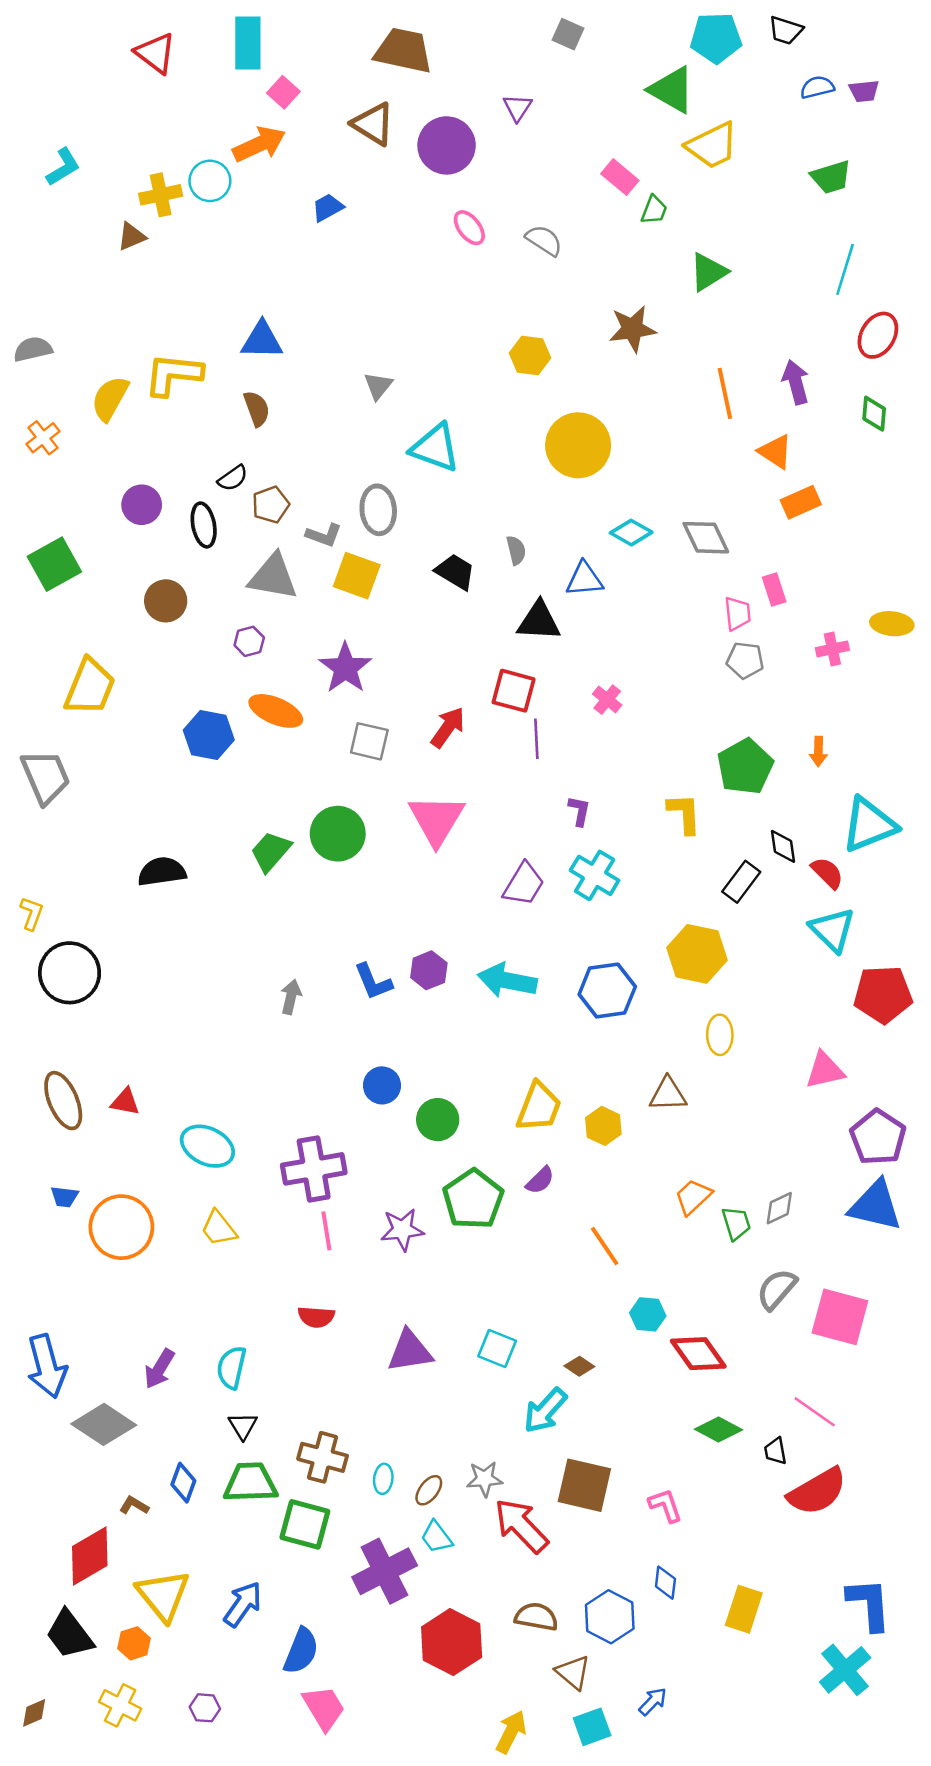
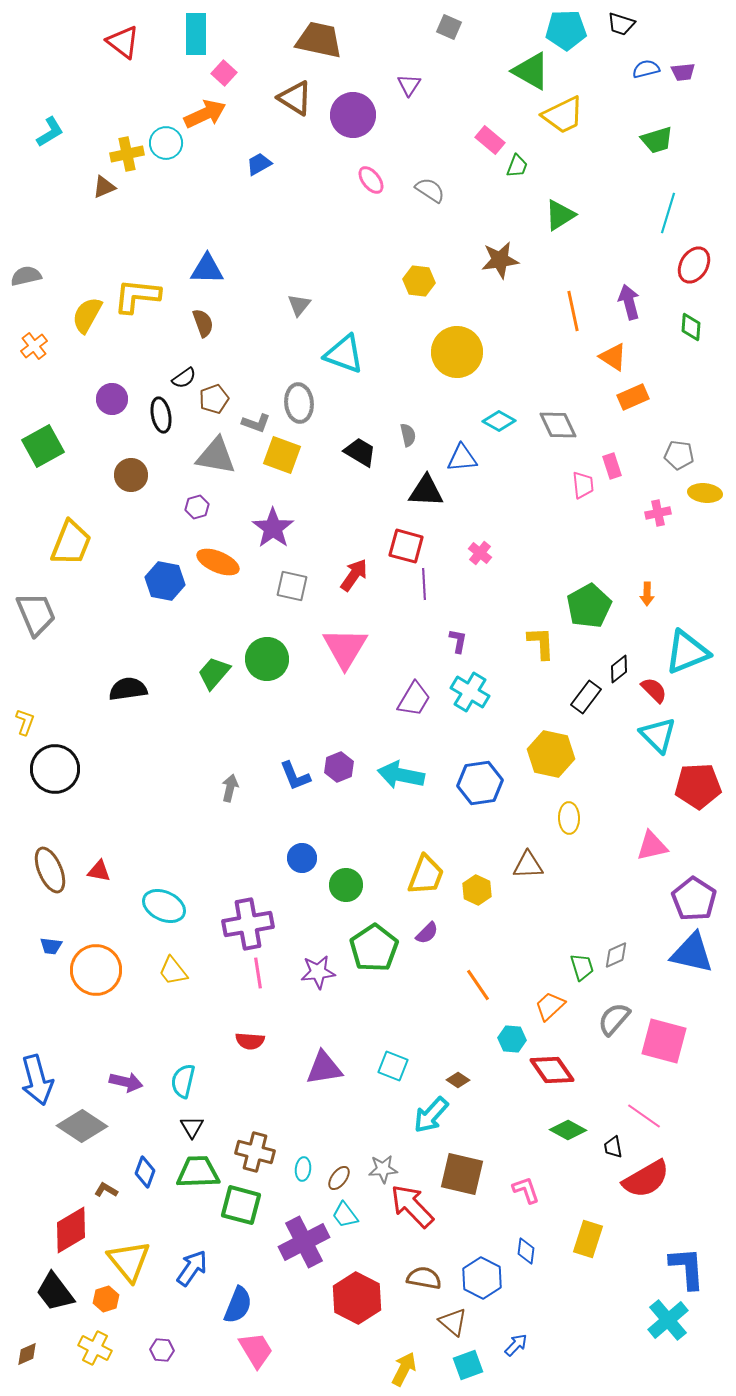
gray pentagon: (745, 660) -> (679, 455), moved
black diamond: (783, 846) -> (619, 669), turned 60
orange trapezoid: (693, 1197) -> (550, 1006), moved
purple arrow: (159, 1369) -> (126, 1082), turned -108
yellow rectangle: (744, 1609) -> (588, 1239), moved

